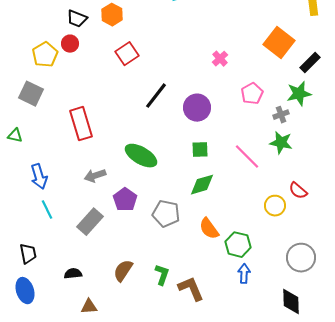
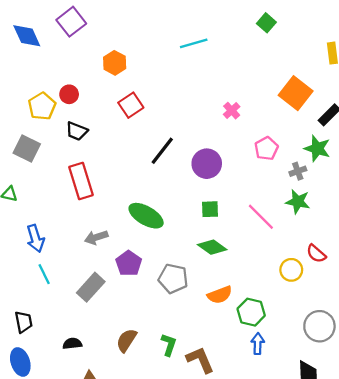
black trapezoid: (77, 19) -> (77, 131), moved
green star: (299, 94) -> (317, 148), turned 30
green diamond: (202, 185) -> (212, 247), turned 52
orange semicircle: (209, 229) -> (220, 295), turned -75

